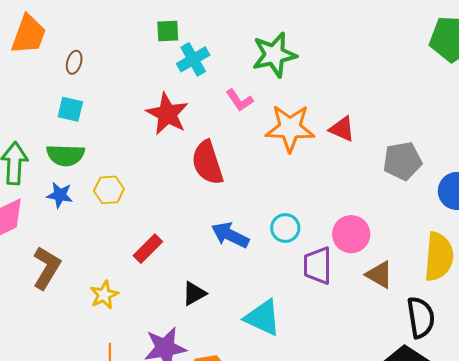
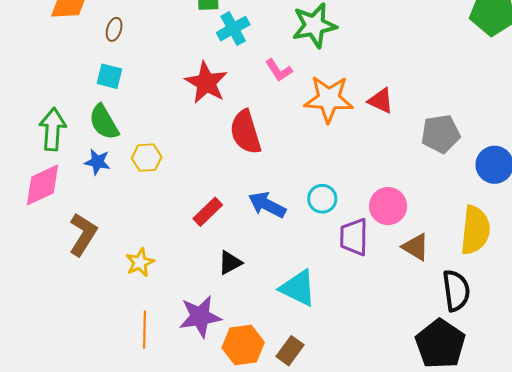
green semicircle: (65, 155) -> (104, 122), turned 57
red rectangle: (148, 249) -> (208, 212), moved

